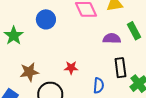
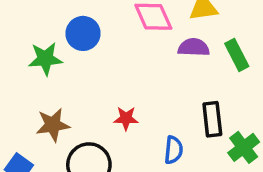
green star: (14, 36) -> (45, 59), moved, turned 30
purple semicircle: (112, 38) -> (194, 47), moved

